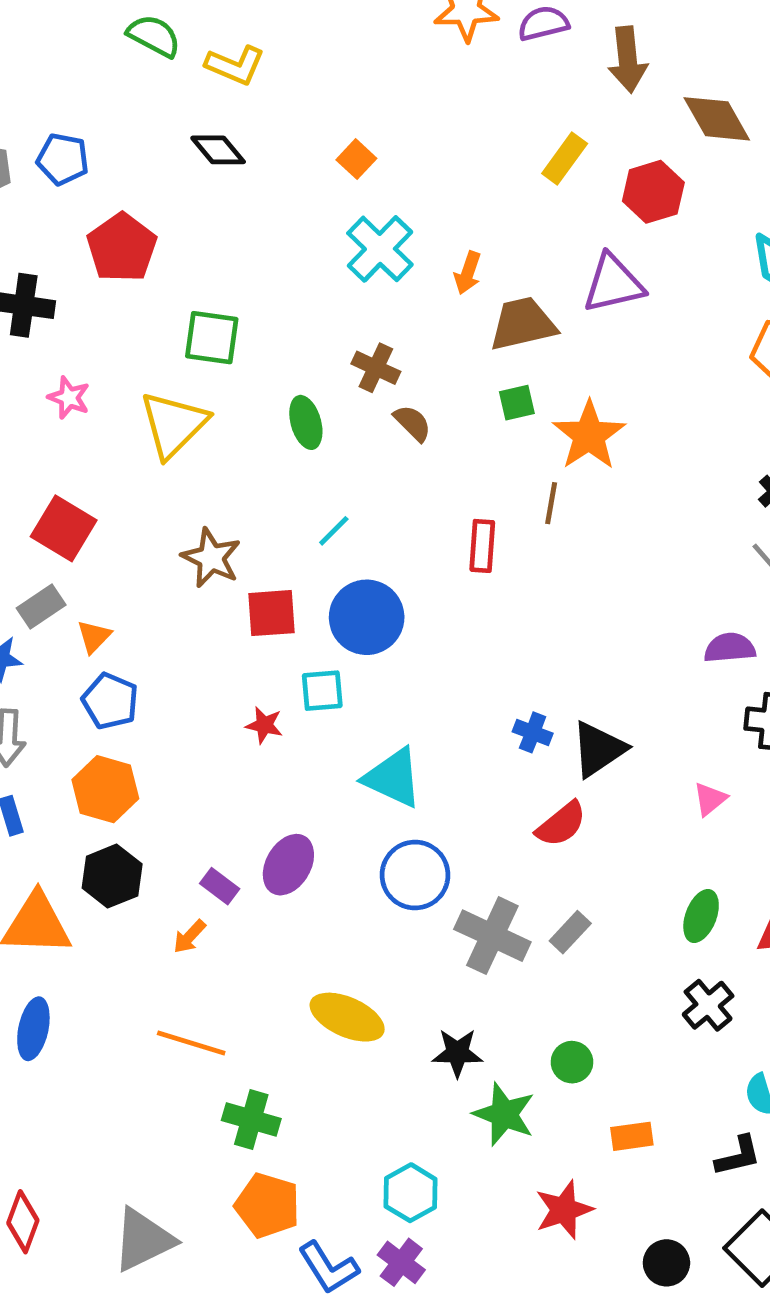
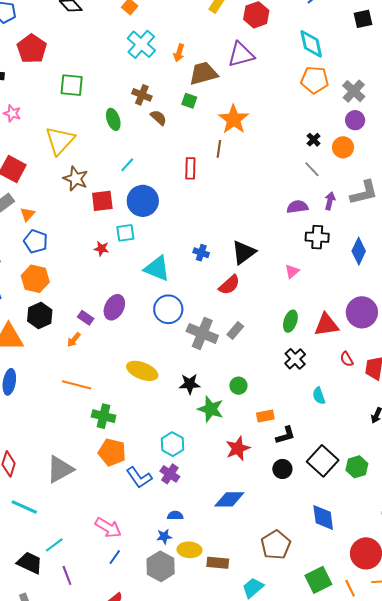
green square: (517, 403) -> (189, 101), moved, turned 35
yellow triangle: (174, 425) -> (60, 141), moved
blue cross: (533, 732) -> (201, 253), moved
black L-shape: (738, 1156) -> (285, 435), moved

